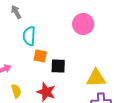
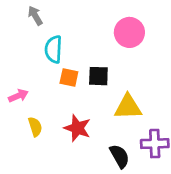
black square: (58, 66) -> (98, 76), moved
yellow triangle: (96, 78) -> (128, 107), moved

